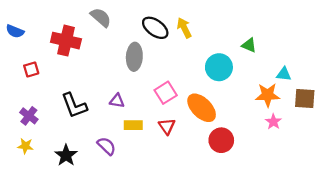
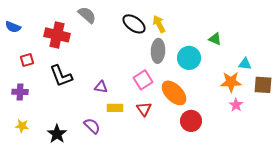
gray ellipse: (134, 57) -> (158, 51), moved
black L-shape: (74, 105) -> (61, 76), moved
purple cross: (29, 116) -> (20, 92), moved, turned -35

